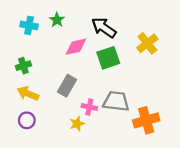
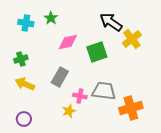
black arrow: (104, 28) -> (111, 22), moved
purple circle: (27, 120) -> (24, 119), moved

